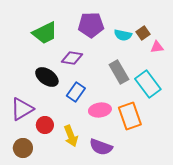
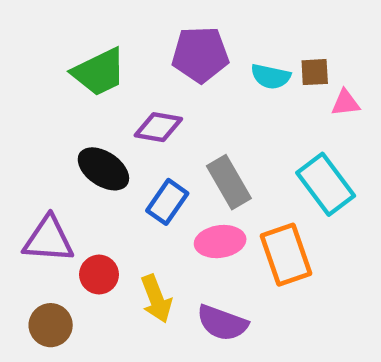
brown square: (143, 33) -> (315, 72), turned 32
gray rectangle: (119, 72) -> (229, 182), moved
purple triangle: (22, 109) -> (48, 239), turned 35

